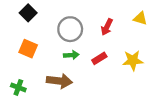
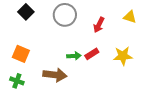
gray circle: (70, 29) -> (65, 15), moved
orange square: (28, 49) -> (21, 54), moved
green arrow: (71, 55) -> (74, 56), moved

